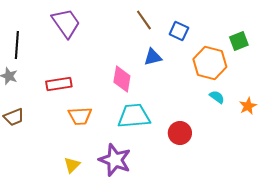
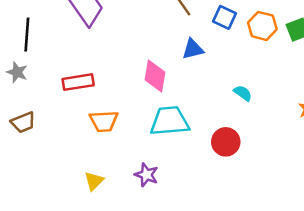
orange hexagon: (210, 63) -> (262, 26), moved, size x0.7
cyan semicircle: (217, 97) -> (243, 93), moved
purple star: (115, 160) -> (146, 175), size x0.6

